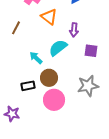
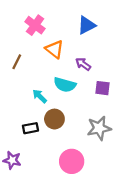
purple arrow: (74, 30) -> (83, 64), turned 120
cyan semicircle: (58, 48) -> (65, 85), turned -126
pink circle: (54, 100) -> (72, 161), moved

